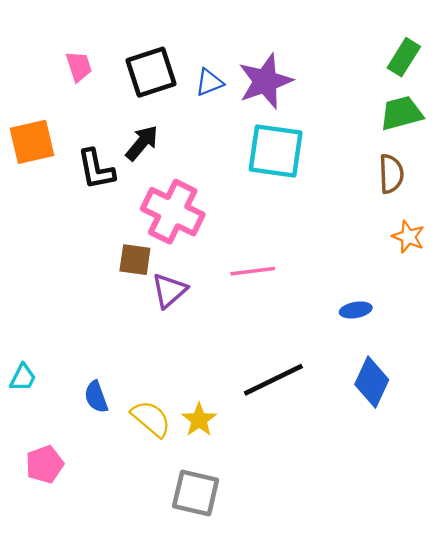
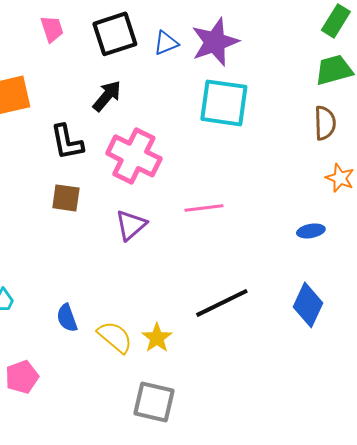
black L-shape: (96, 169) -> (67, 142), moved
brown square: (135, 260) -> (66, 198), moved
blue ellipse: (356, 310) -> (311, 231), moved

